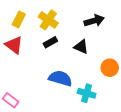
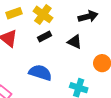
yellow rectangle: (19, 19) -> (14, 13), turned 42
blue semicircle: (60, 78) -> (40, 73), moved

